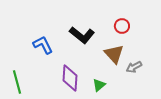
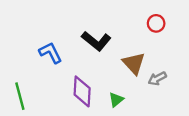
red circle: (122, 26) -> (156, 23), moved

